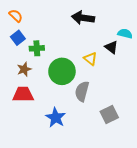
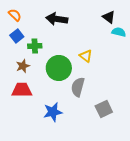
black arrow: (83, 18) -> (57, 19), moved
black triangle: (111, 47) -> (109, 17), moved
blue star: (56, 118) -> (53, 112), turned 30

